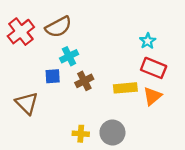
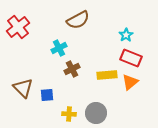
brown semicircle: (58, 27) -> (78, 20), moved
blue square: (53, 76) -> (47, 95), moved

